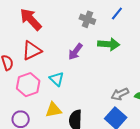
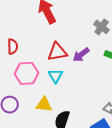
red triangle: (32, 51) -> (57, 52), moved

